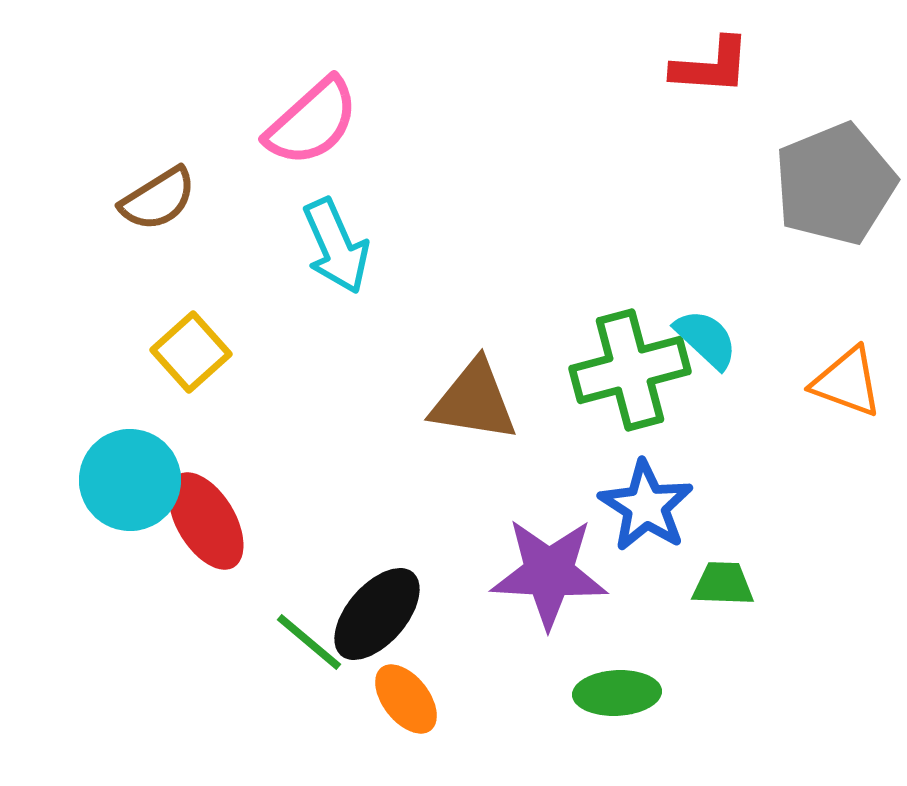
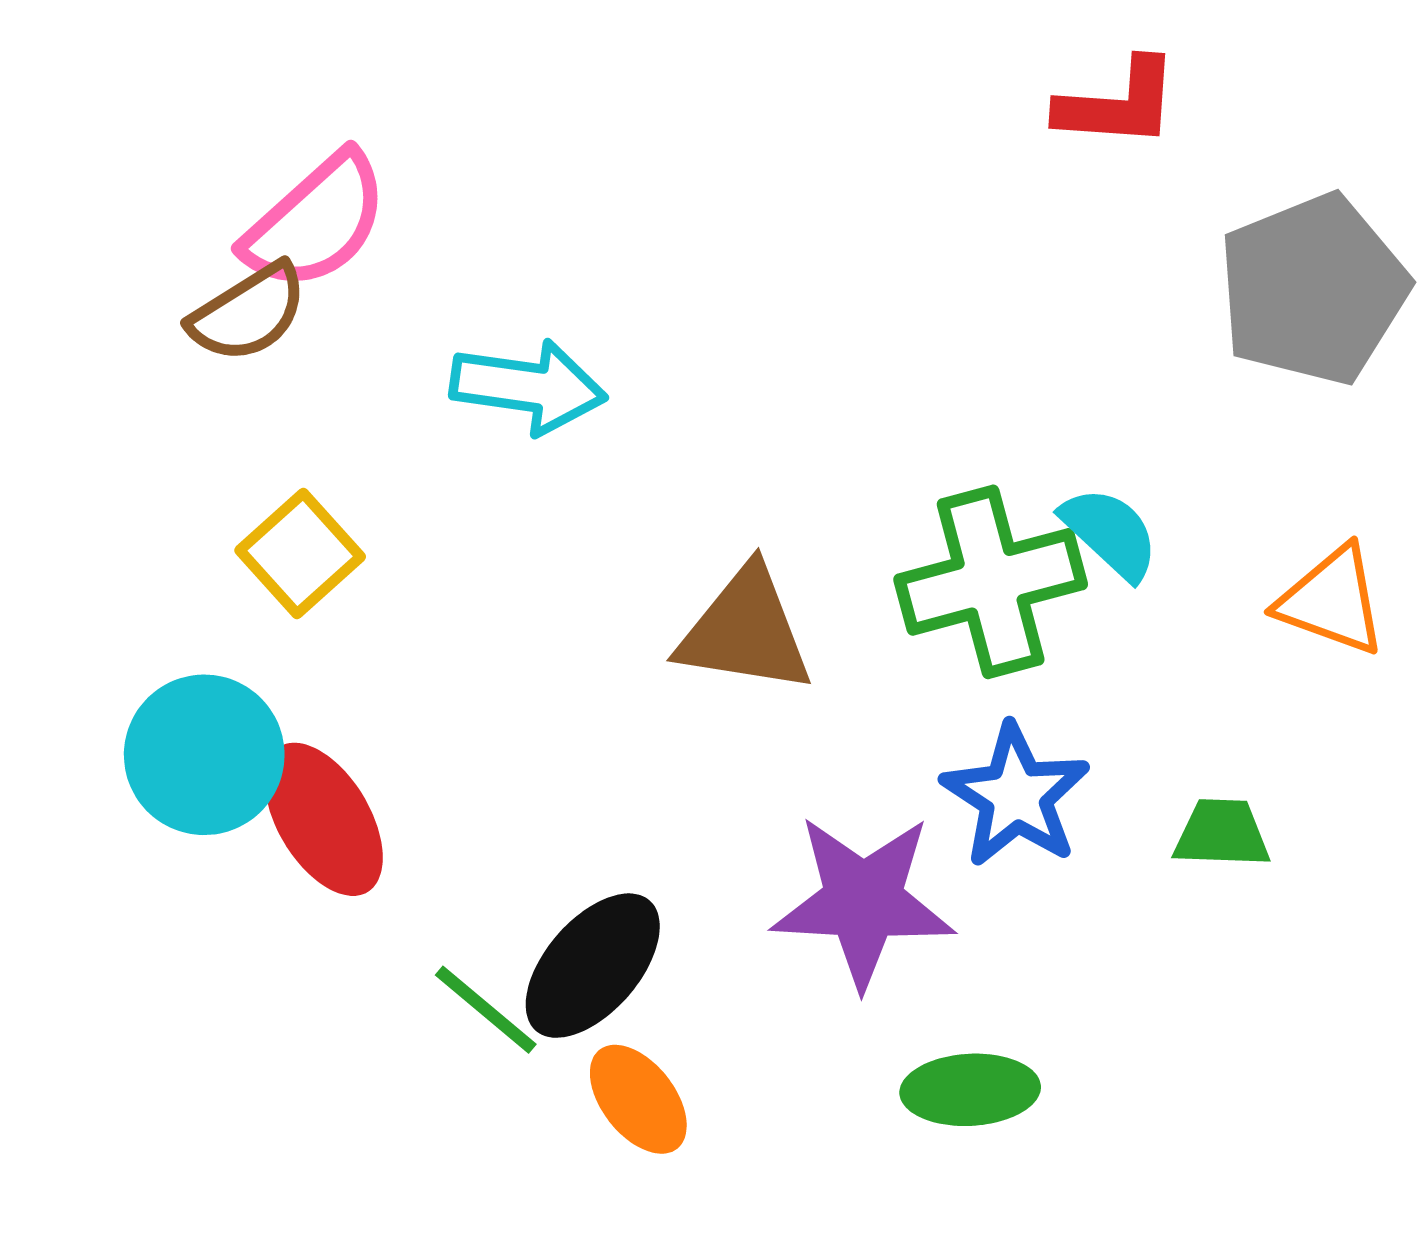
pink semicircle: (312, 122) -> (316, 222), moved
cyan arrow: (336, 246) -> (528, 387), turned -58
green trapezoid: (723, 584) -> (1222, 833), moved

